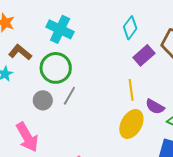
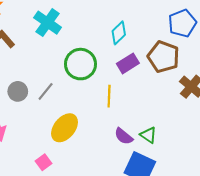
green circle: (56, 68) -> (81, 64), moved
purple semicircle: (155, 107) -> (124, 136), moved
yellow ellipse: (131, 124) -> (65, 128), moved

